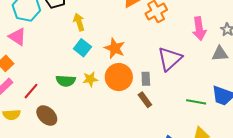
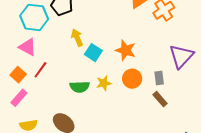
yellow arrow: (79, 22) -> (77, 38), moved
orange circle: (119, 77) -> (132, 79), size x0.7
red line: (31, 91) -> (40, 70), moved

